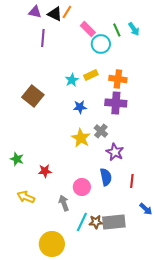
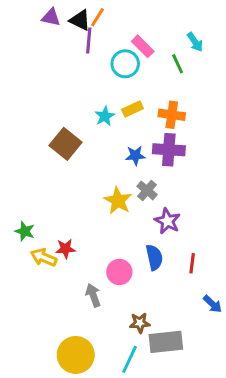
pink rectangle: (88, 29) -> (143, 46), moved
green line: (117, 30) -> (178, 64), moved
purple line: (43, 38) -> (89, 41), moved
cyan circle: (101, 44) -> (125, 64), moved
brown square: (33, 96) -> (66, 144), moved
blue star: (80, 107) -> (135, 156), moved
yellow arrow: (26, 197) -> (44, 257), moved
cyan line: (82, 222) -> (130, 359), moved
gray rectangle: (114, 222) -> (166, 342), moved

